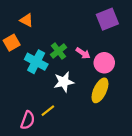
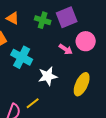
purple square: (107, 19) -> (67, 17), moved
green cross: (59, 51) -> (43, 20), moved, turned -35
pink circle: (104, 63) -> (86, 41), moved

